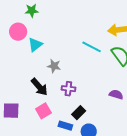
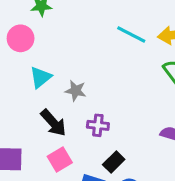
cyan triangle: (35, 45) -> (41, 77), moved
cyan line: (92, 47) -> (131, 35), moved

